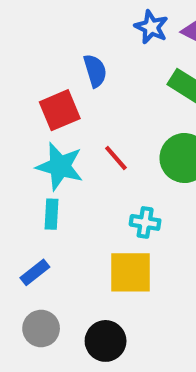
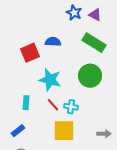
blue semicircle: (95, 71) -> (53, 42), moved, turned -70
red line: (116, 158) -> (53, 105), moved
cyan star: (60, 166) -> (50, 80), moved

